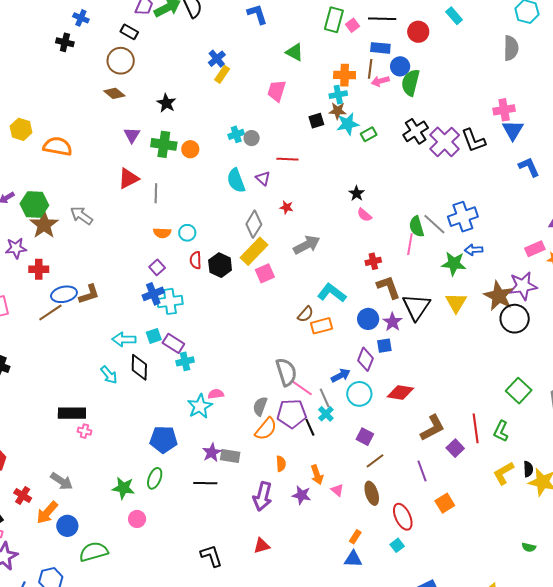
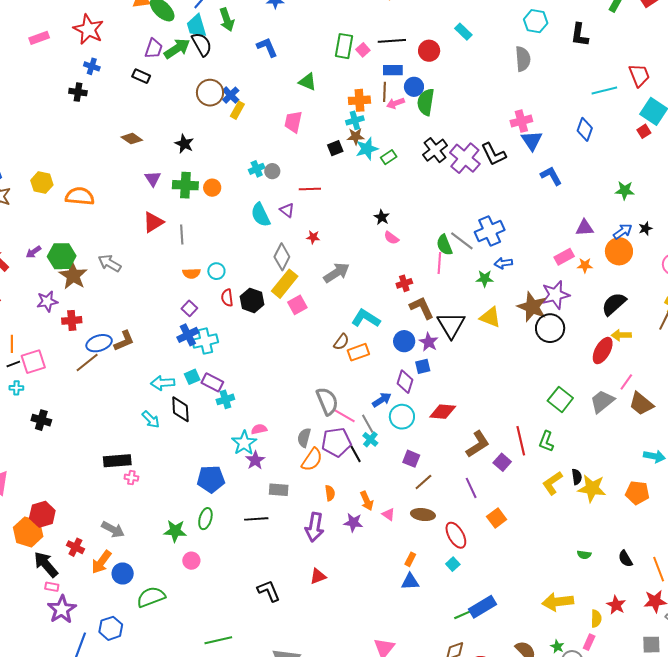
brown circle: (121, 61) -> (210, 93), moved
green star: (454, 264) -> (485, 279), size x0.7
yellow triangle: (456, 303) -> (490, 317), turned -35
purple star: (212, 452) -> (255, 460), moved
brown ellipse: (372, 493) -> (423, 515), turned -60

